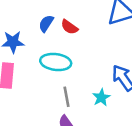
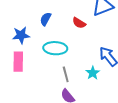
red semicircle: (69, 27) -> (79, 23), moved

